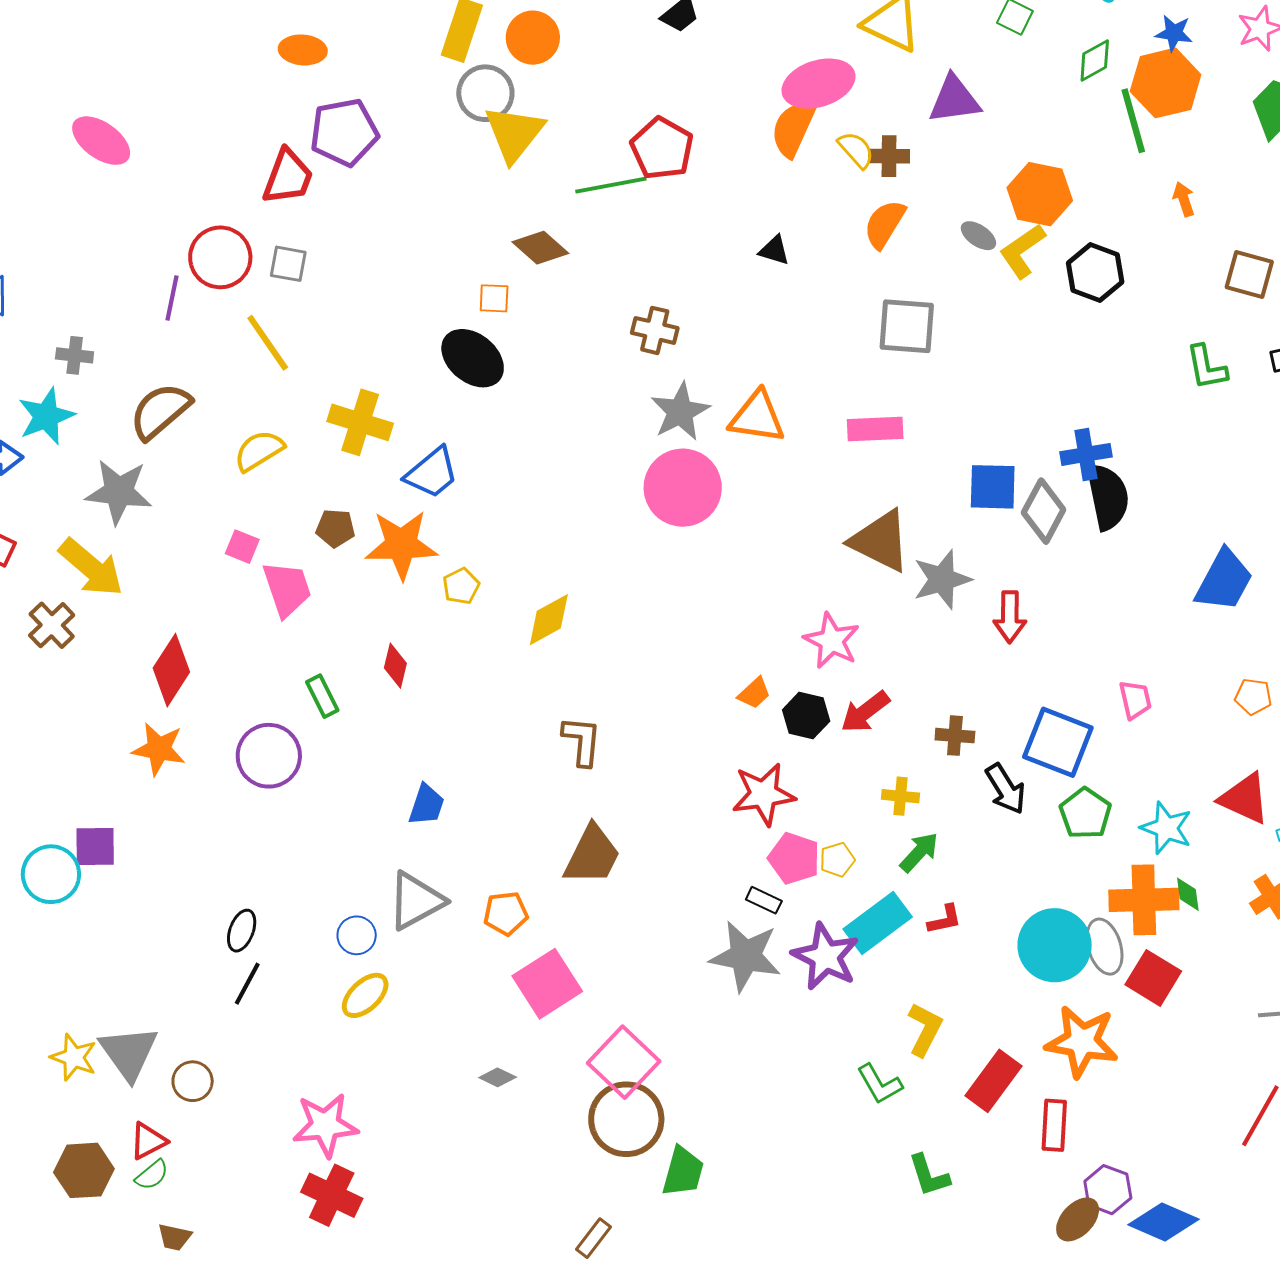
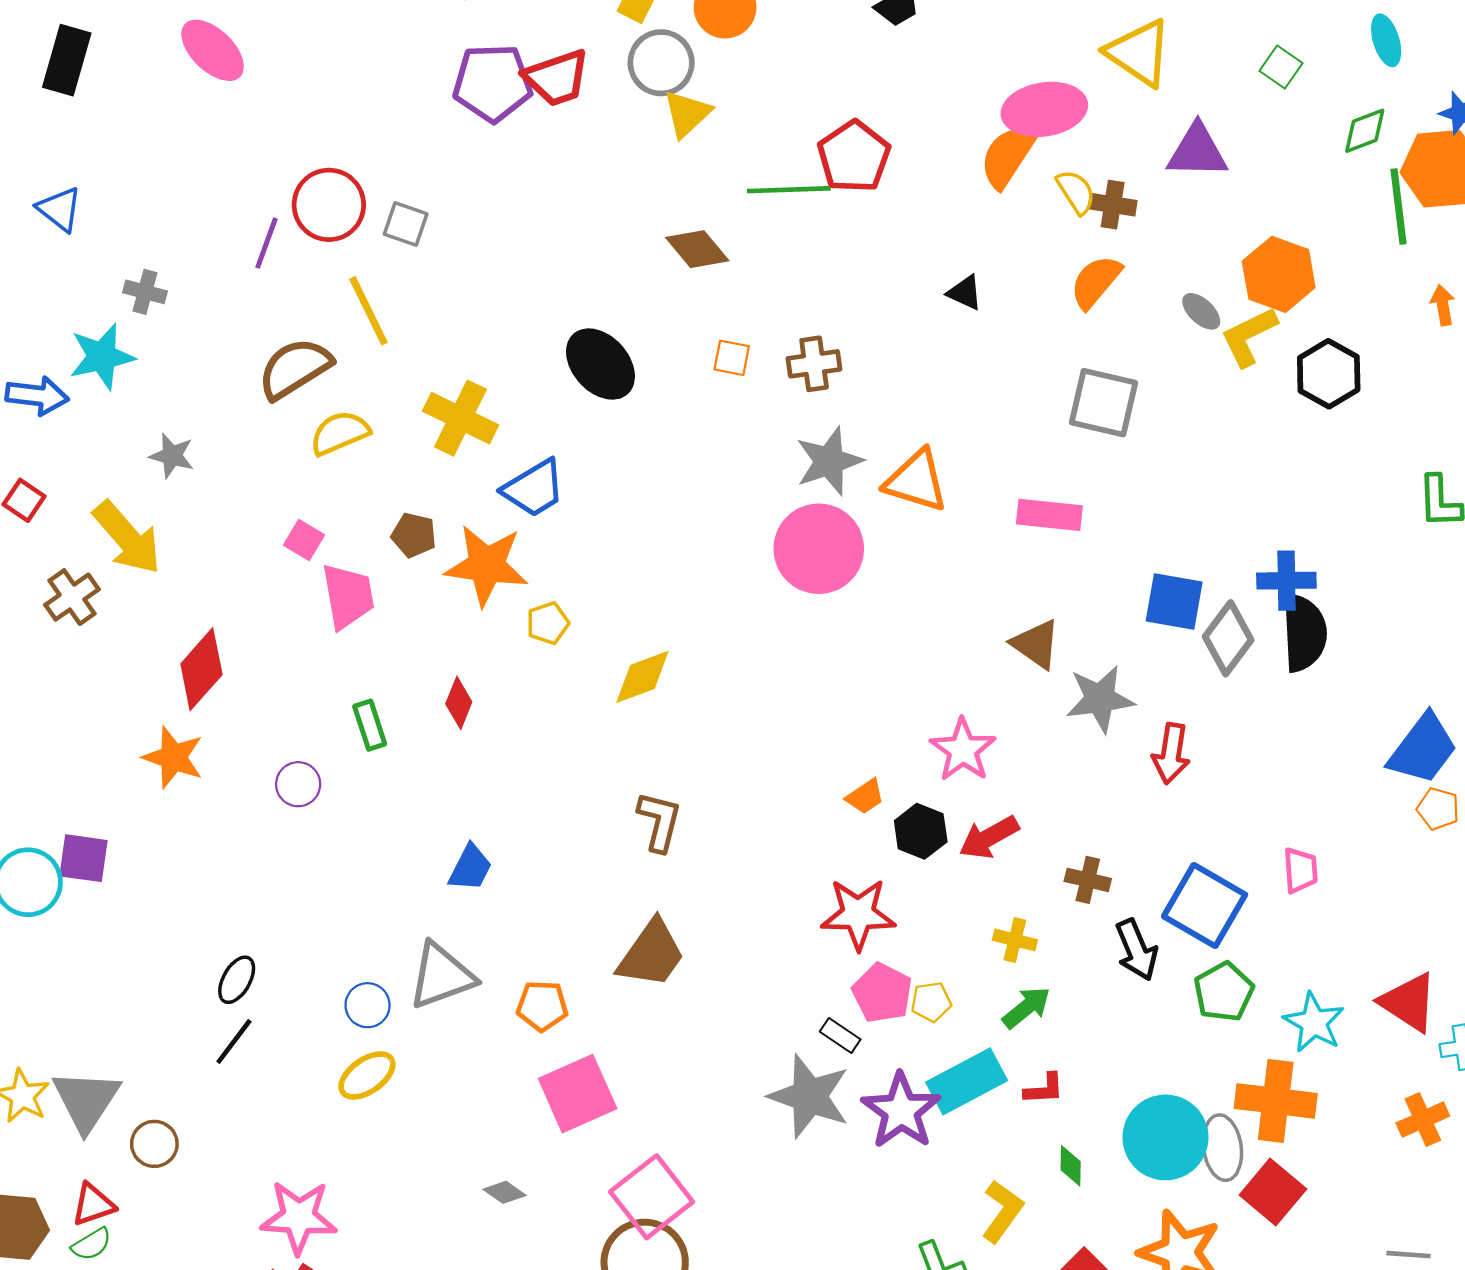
yellow triangle: (514, 133) -> (687, 114), size x0.7
red trapezoid: (288, 177) -> (557, 78), moved, turned 42
orange square: (494, 298) -> (732, 358), moved
brown cross: (655, 330) -> (814, 364), turned -30
brown semicircle: (160, 411) -> (295, 368), moved
gray star: (119, 492) -> (172, 456), size x0.6
brown triangle: (880, 541) -> (1036, 644), size x0.7
orange pentagon: (1253, 697) -> (1438, 809), moved
purple circle: (269, 756) -> (298, 784), size x0.6
green diamond: (1188, 894) -> (1071, 1166), moved

